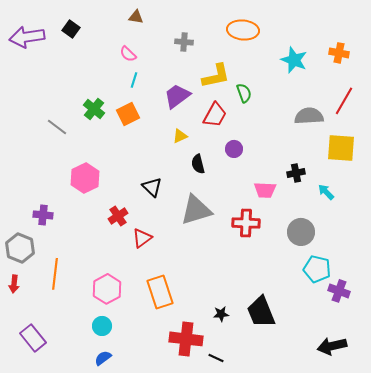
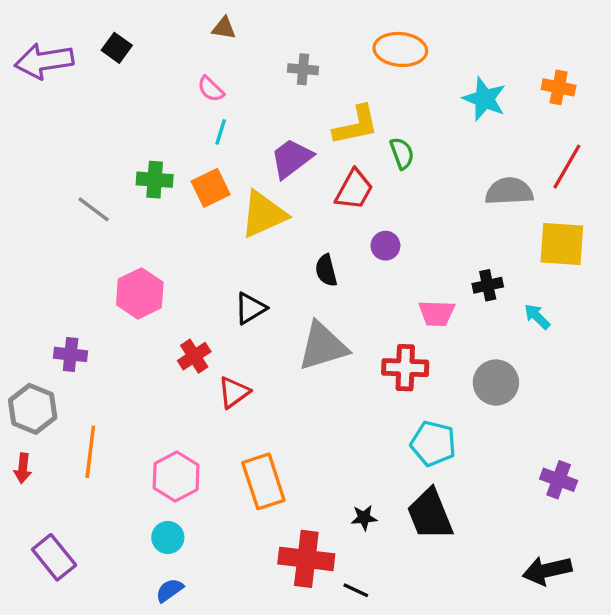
green cross: (94, 109) -> (155, 180), turned -35
yellow triangle: (180, 136) -> (263, 214), moved, size x2.0
black triangle: (152, 187) -> (250, 308), turned 45
cyan pentagon: (317, 269) -> (433, 444), moved

